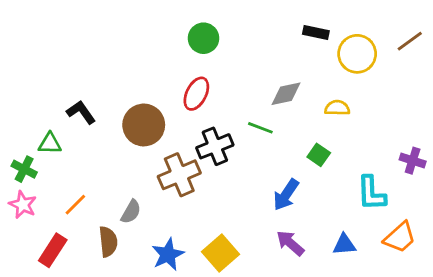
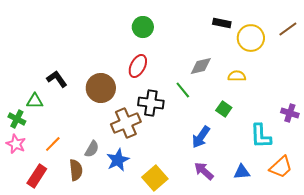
green line: (260, 128) -> (183, 90), turned 30
black cross: (215, 146) -> (151, 103), turned 30
blue star: (168, 254) -> (118, 160), moved

